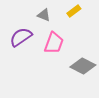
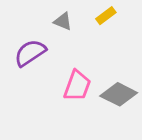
pink trapezoid: (54, 43) -> (77, 86), moved

